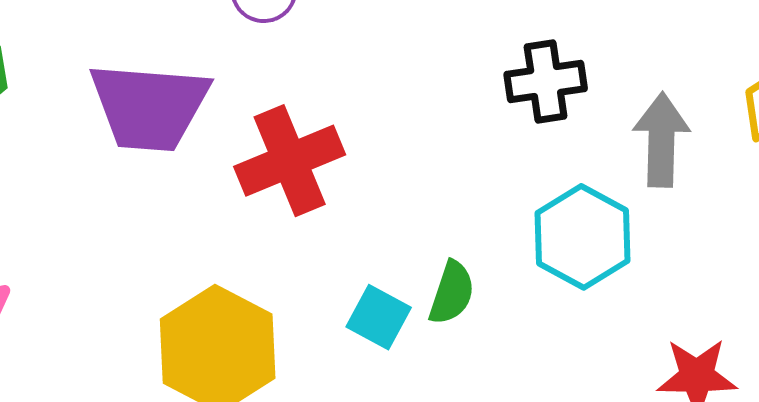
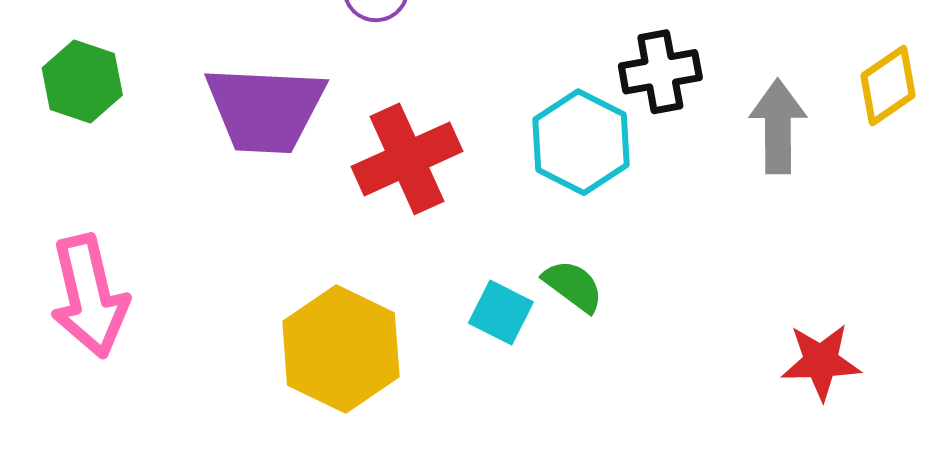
cyan hexagon: (582, 237) -> (581, 142), moved
green semicircle: (452, 293) -> (573, 286), turned -70

